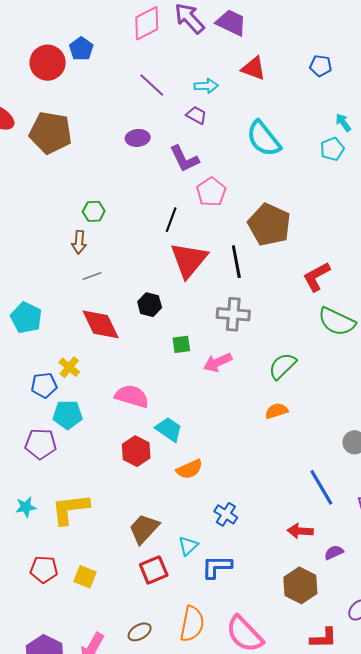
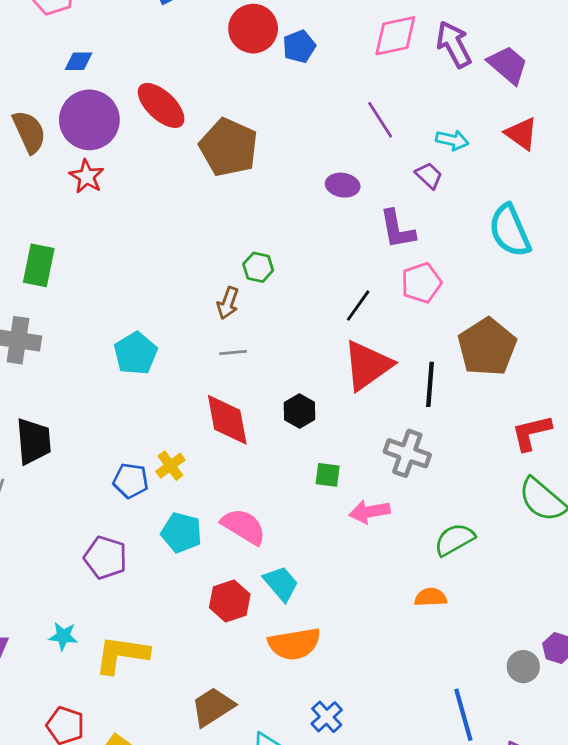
red circle: (48, 63) -> (253, 29), moved
cyan pentagon: (26, 318) -> (136, 353), moved
cyan pentagon: (68, 415) -> (181, 533), moved
orange semicircle: (189, 469) -> (294, 644), size x1.4

